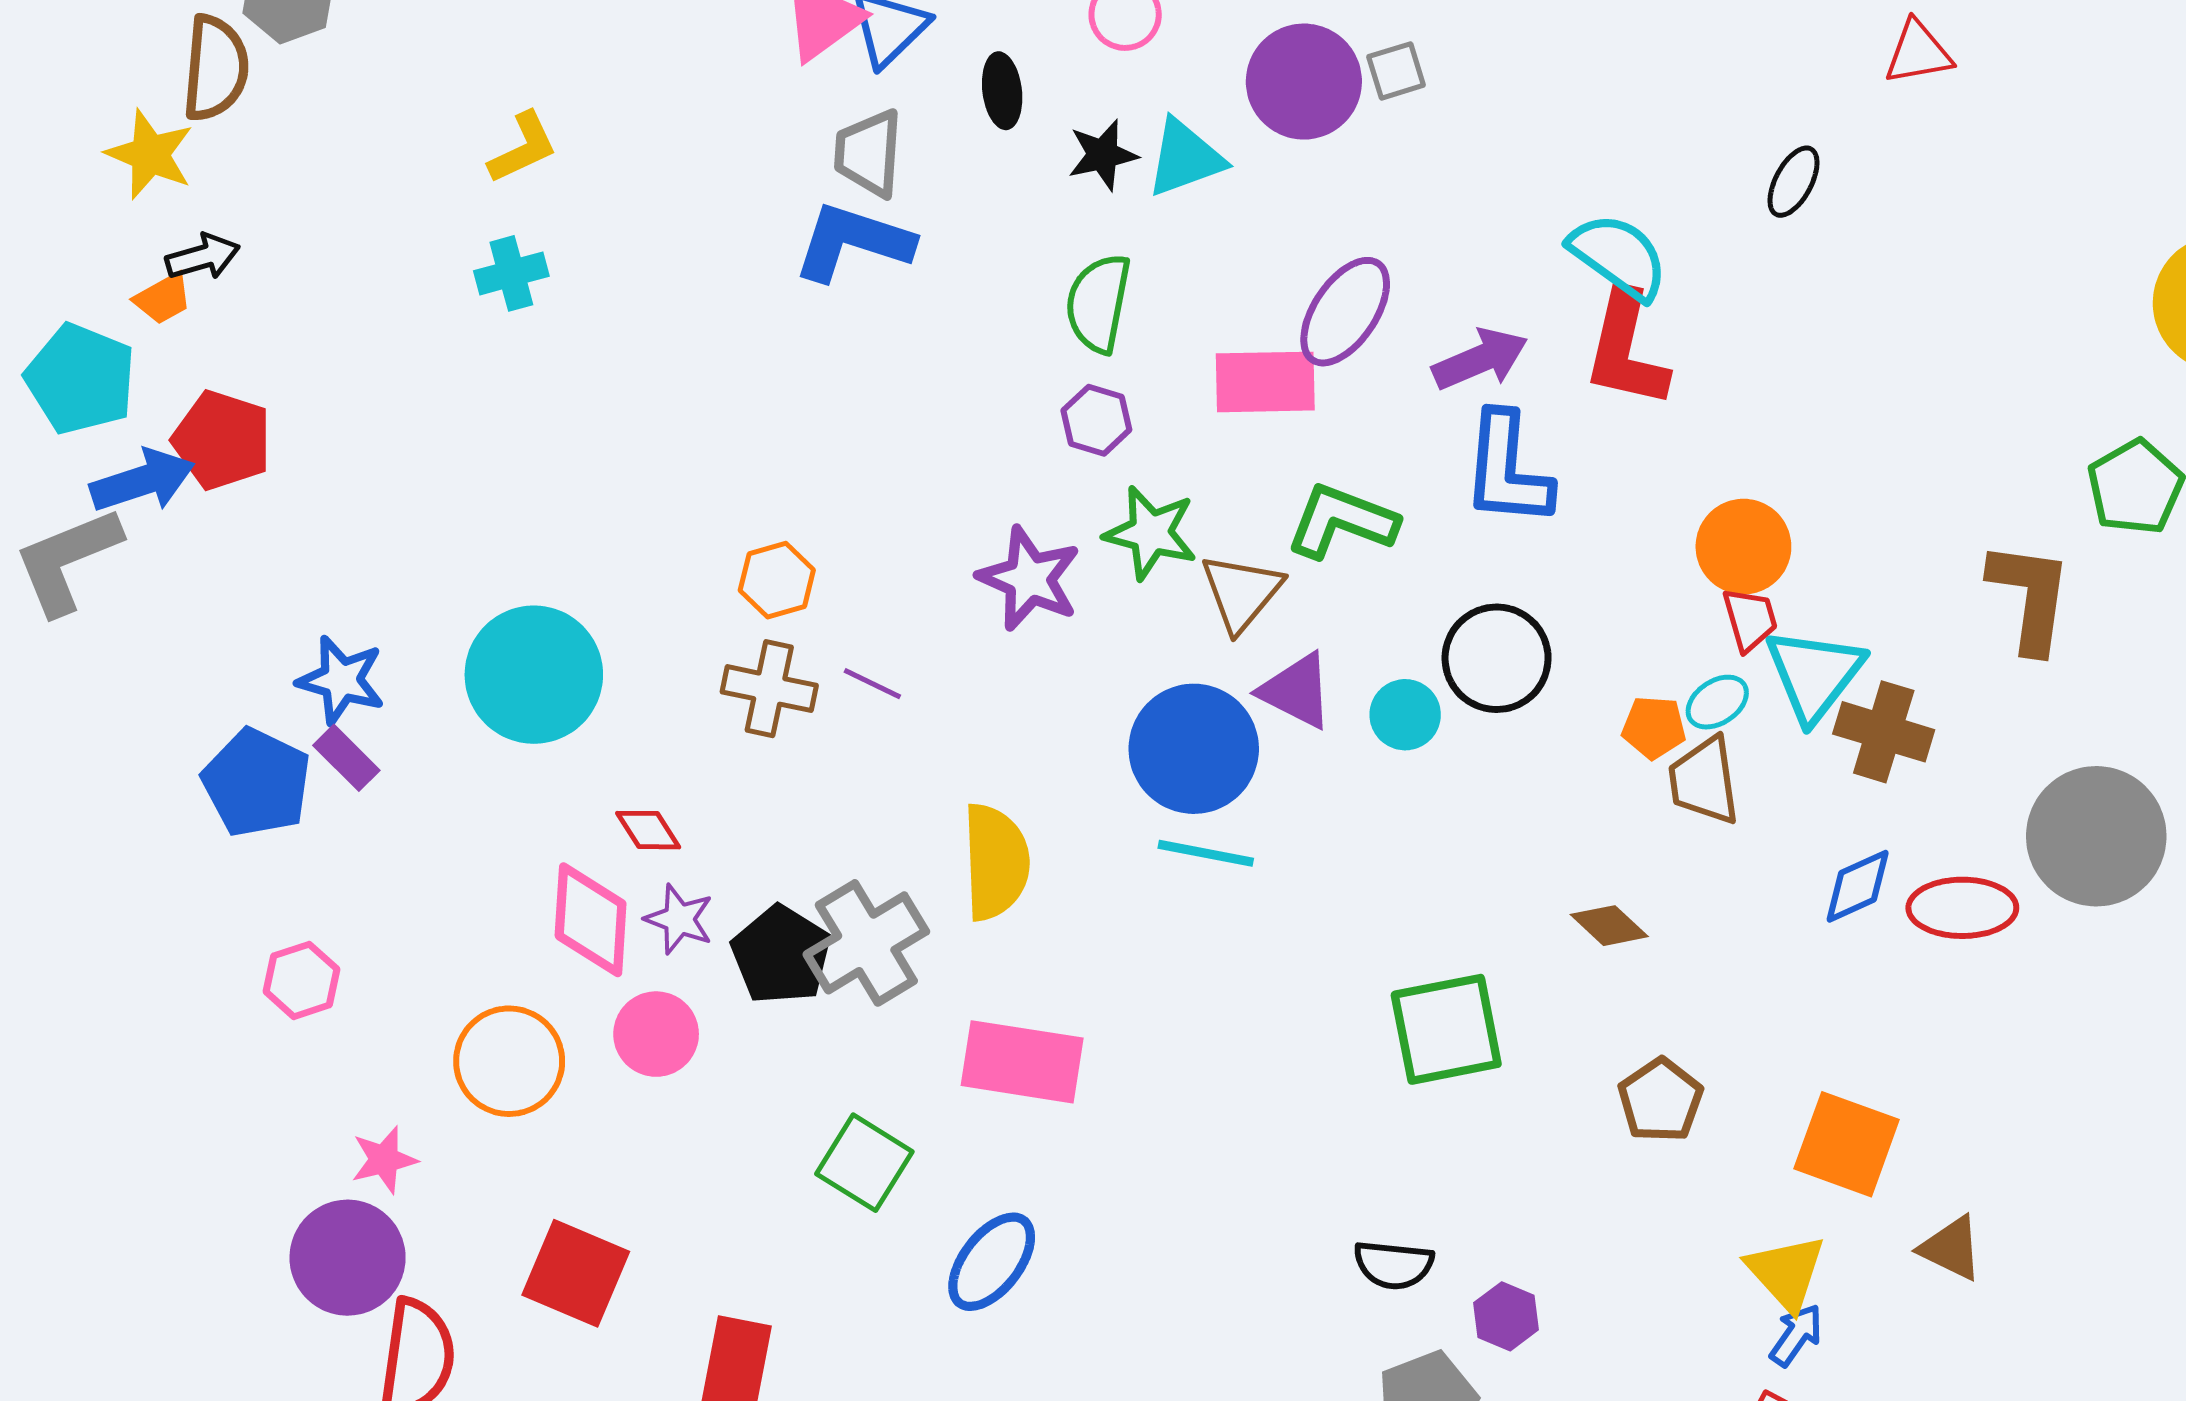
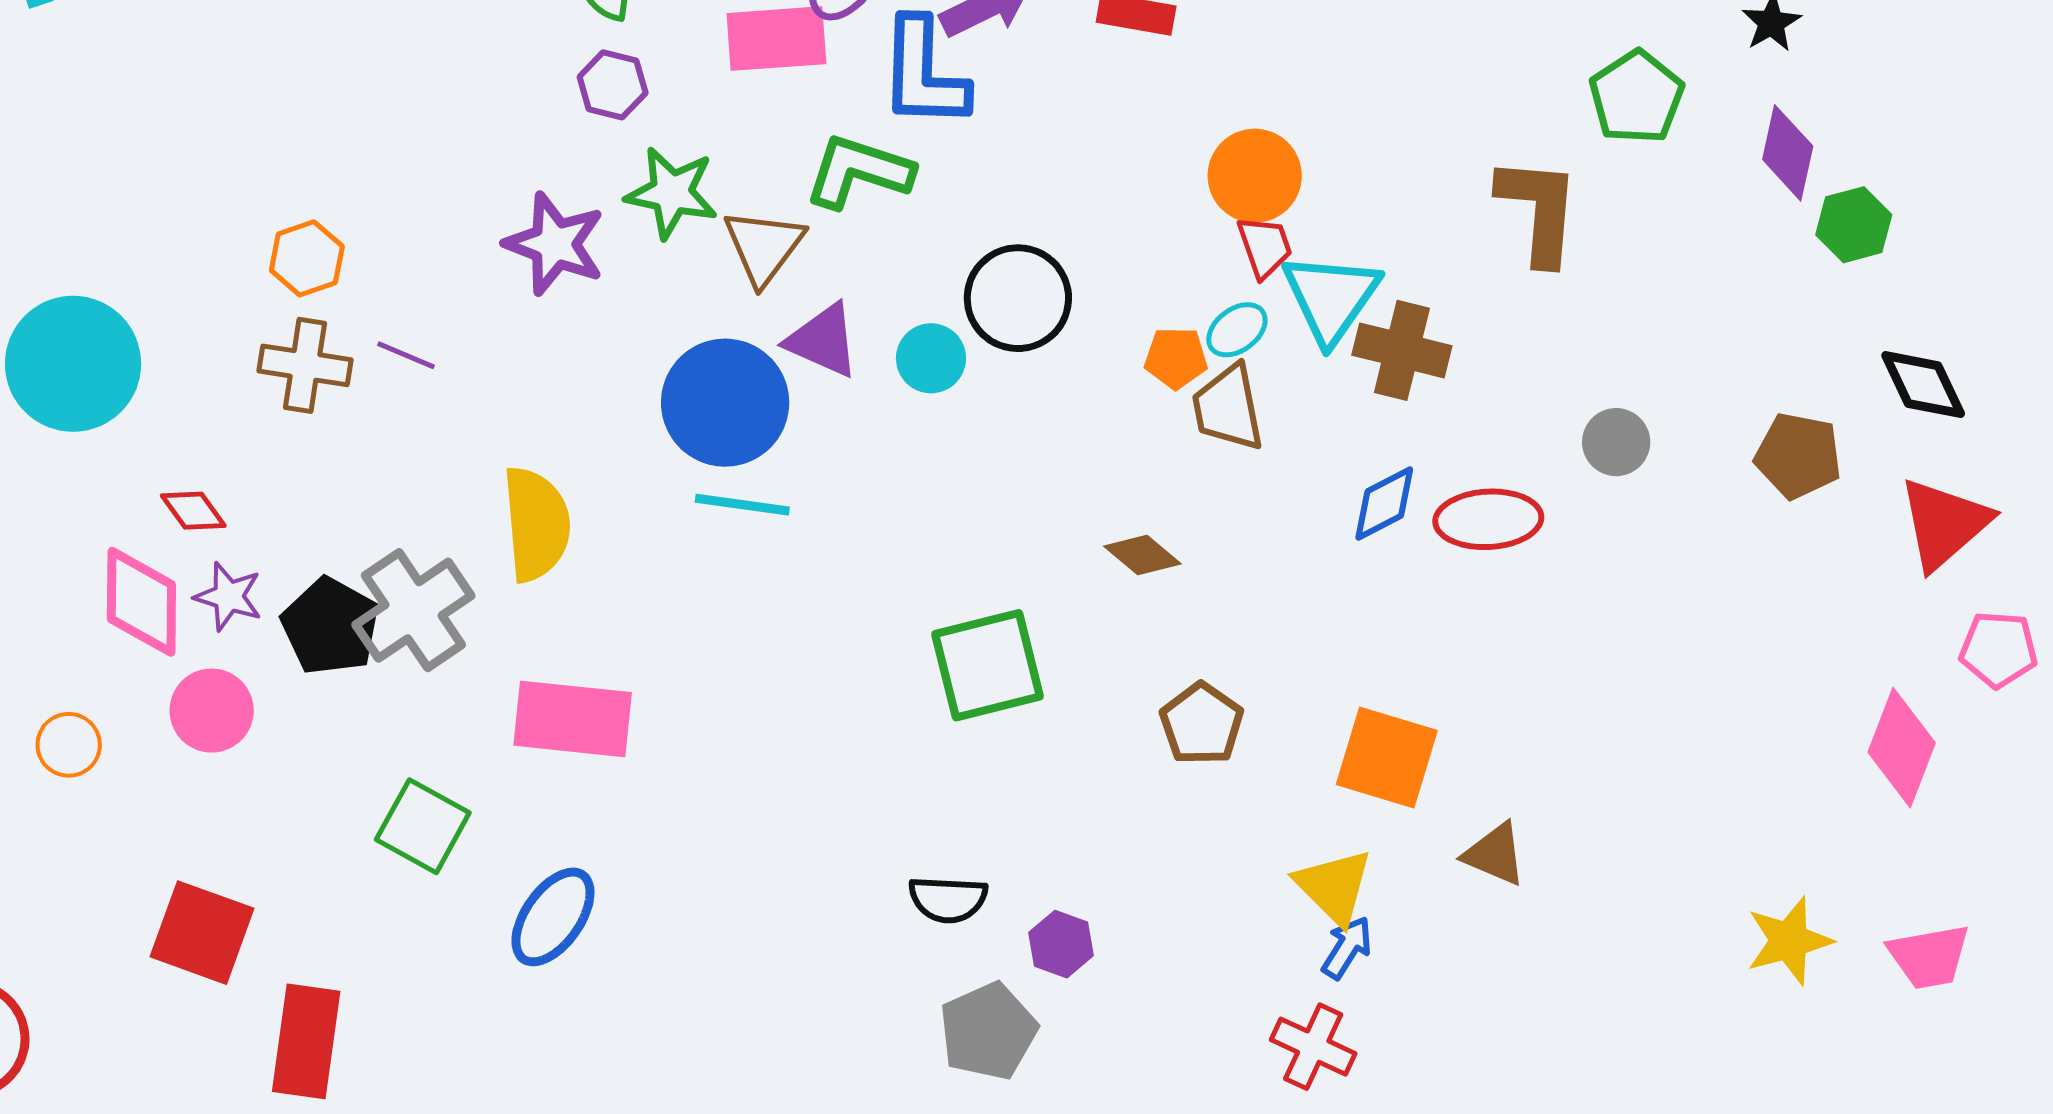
blue L-shape: (1507, 469) -> (923, 73), moved
gray circle: (2096, 836) -> (1616, 442), size x0.5
orange circle: (509, 1061) -> (69, 745), size x0.6
red square: (576, 1273) -> (202, 933), moved

